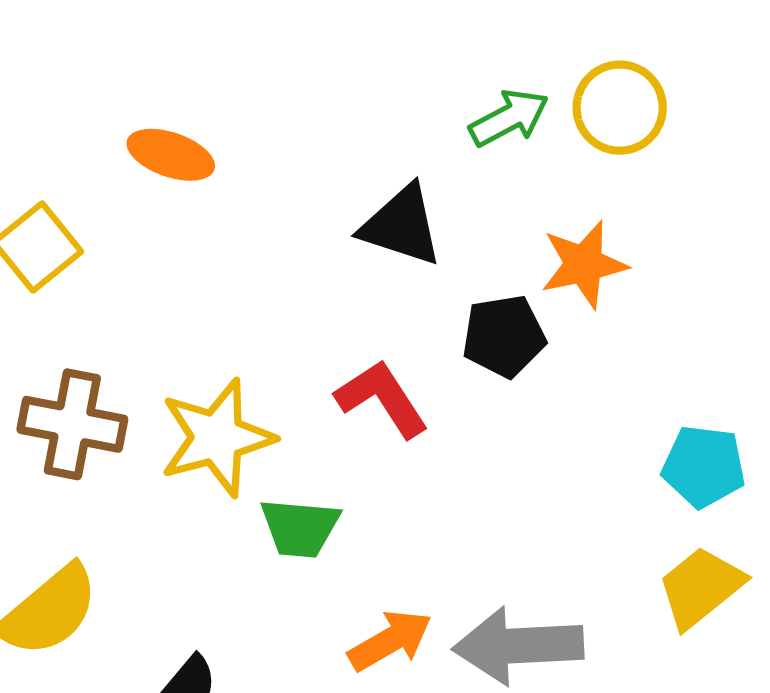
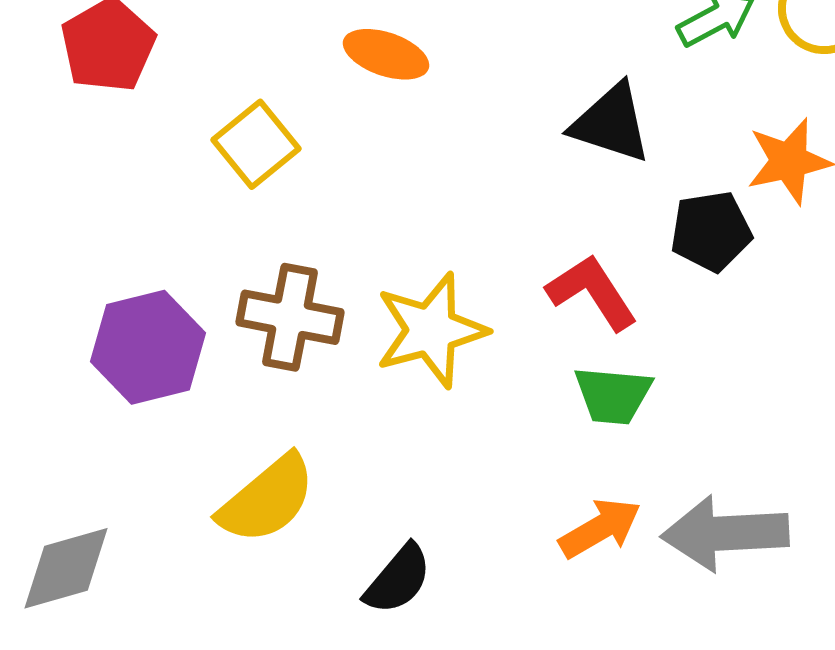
green trapezoid: (300, 528) -> (613, 395), moved

